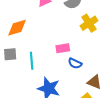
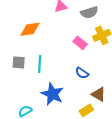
pink rectangle: (63, 48) -> (80, 43), moved, turned 40
gray square: (10, 54) -> (19, 62), moved

